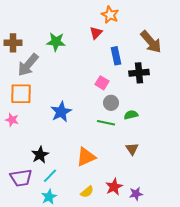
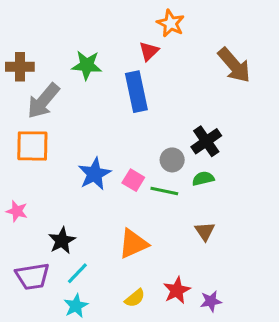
blue rectangle: (116, 56) -> (136, 92), moved, size x1.4
black cross: (139, 73) -> (206, 141), moved, turned -30
pink square: (102, 83) -> (133, 180), moved
pink star: (12, 120) -> (17, 211), moved

